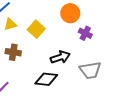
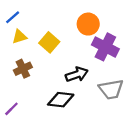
purple cross: (85, 33) -> (105, 47), size x1.6
brown cross: (13, 52) -> (23, 69), turned -35

